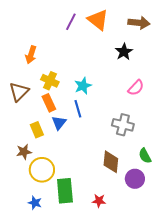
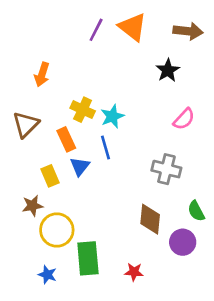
yellow cross: (50, 81) -> (83, 110), moved

